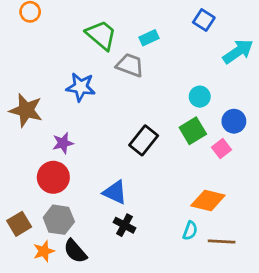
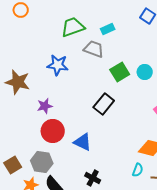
green trapezoid: (101, 35) -> (73, 27), turned -60
green square: (193, 131) -> (120, 72), moved
red circle: (53, 177) -> (53, 131), moved
black cross: (124, 225) -> (93, 178), moved

